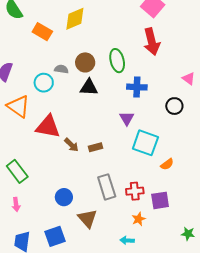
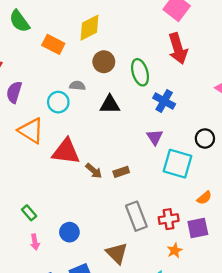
brown circle: (85, 62) -> (104, 62), moved
blue cross: (137, 87) -> (164, 101), turned 30
black circle: (174, 106) -> (205, 139), moved
orange semicircle: (167, 164) -> (204, 198), moved
green rectangle: (17, 171) -> (29, 213), moved, size x0.6
blue circle: (64, 197) -> (69, 232), moved

